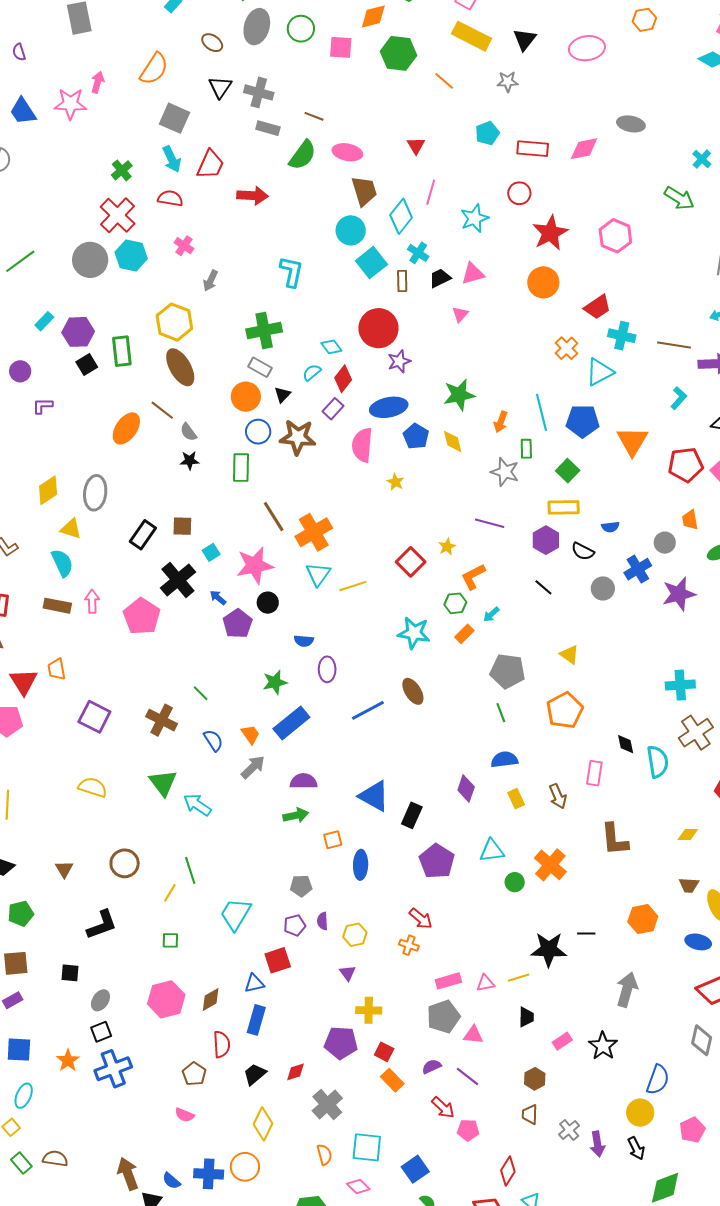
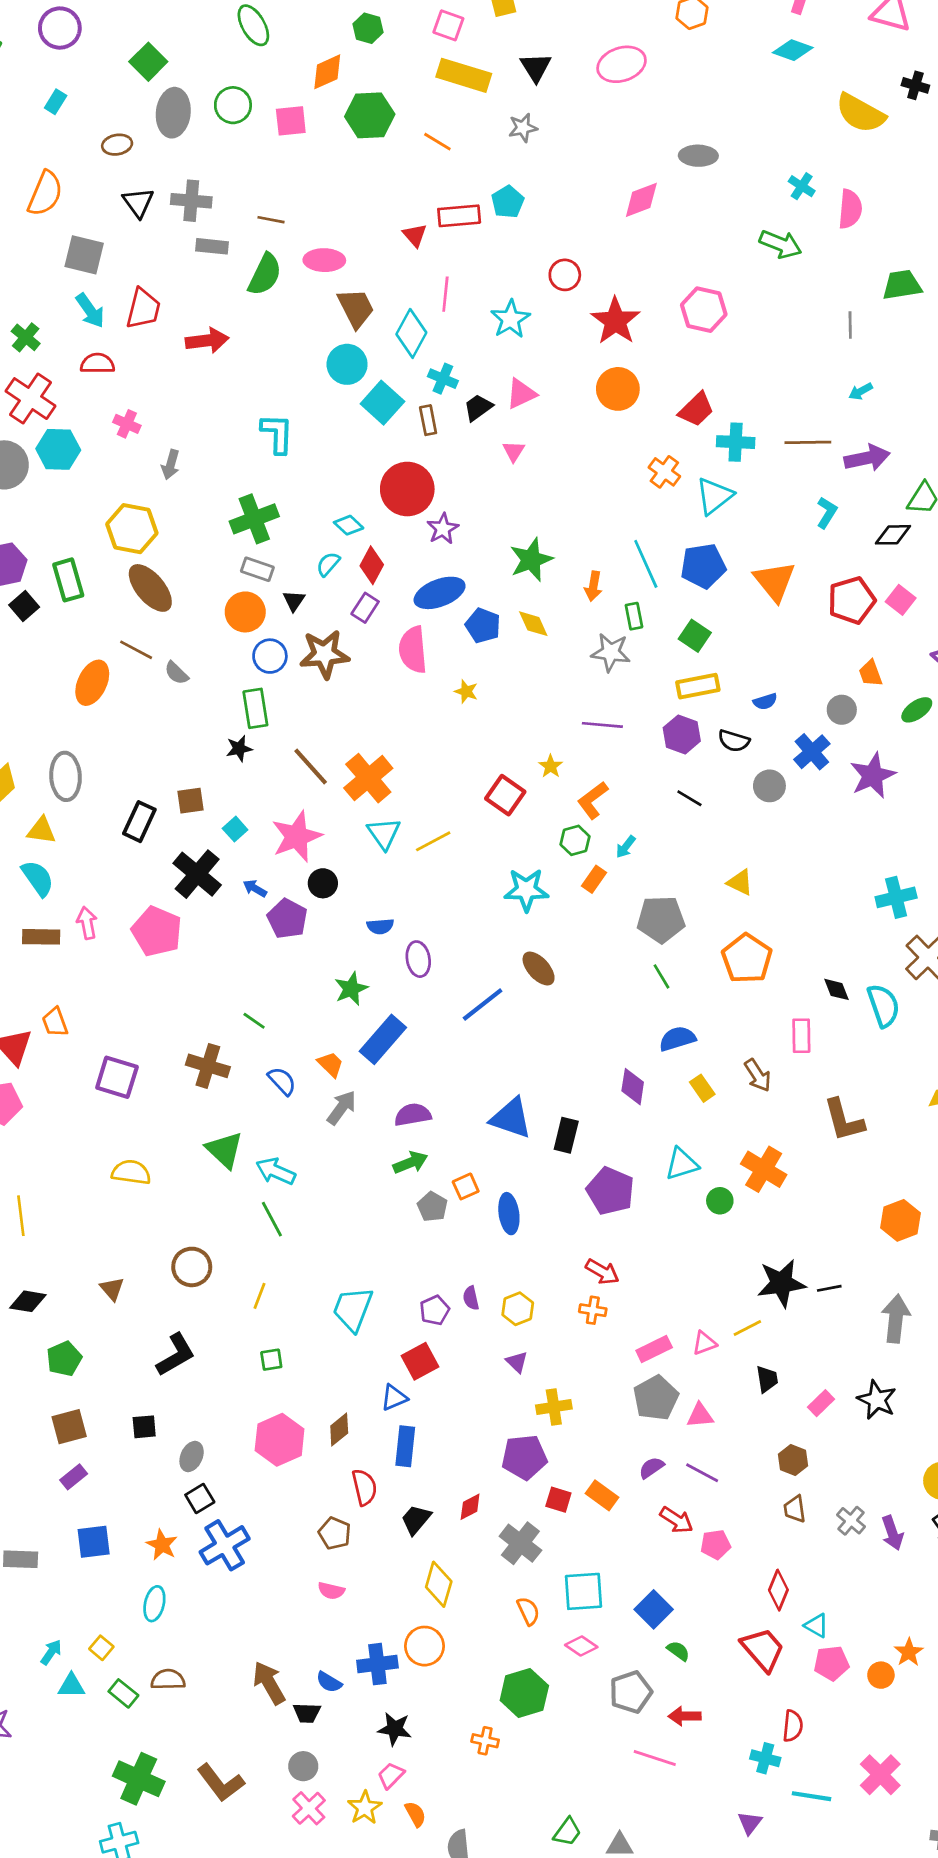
brown ellipse: (212, 43) -> (117, 145), turned -35
red rectangle: (533, 149) -> (459, 216), moved
black star: (190, 460) -> (239, 749), moved
green line: (190, 870) -> (272, 1219), moved
gray pentagon: (301, 886) -> (432, 1207), moved, turned -30
black line: (586, 933) -> (829, 1288), moved
red square: (384, 1052) -> (558, 1500), moved
cyan ellipse: (24, 1096) -> (154, 1604), moved

